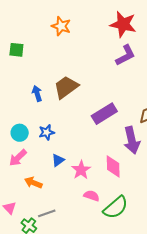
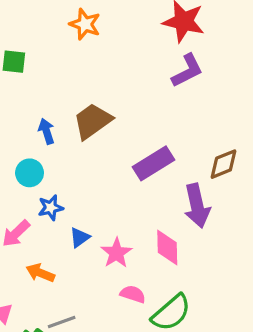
blue star: (47, 132) -> (51, 208), moved
cyan circle: (20, 133) -> (30, 173), moved

